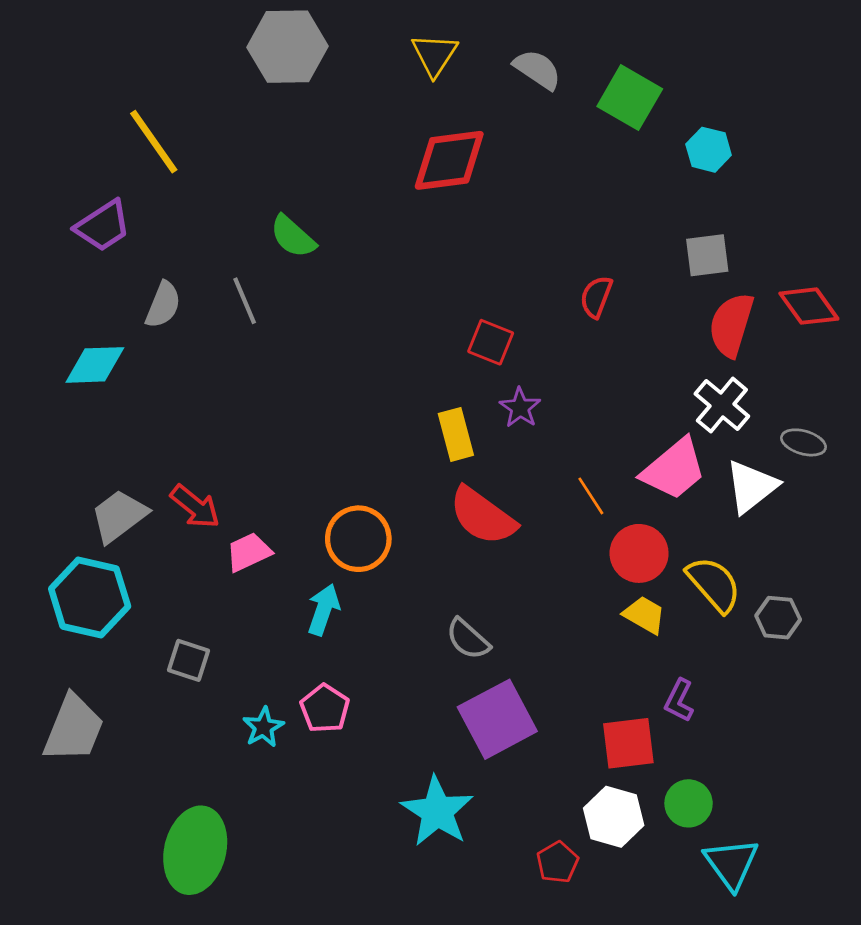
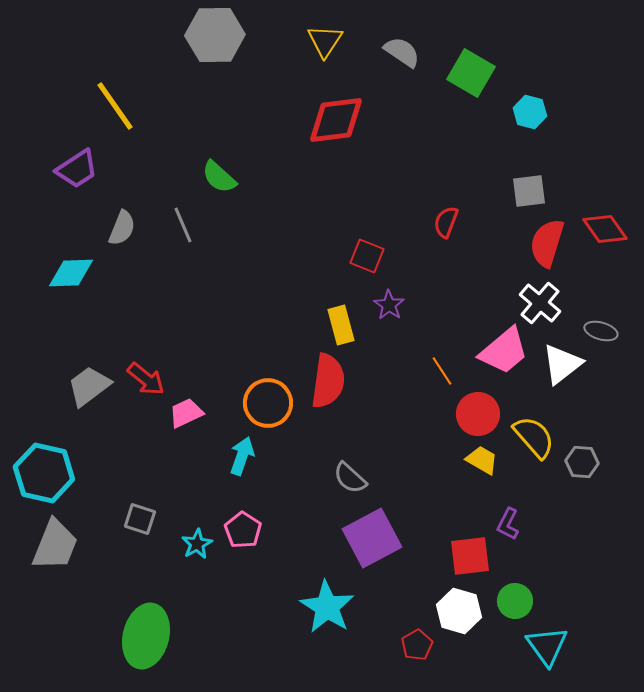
red semicircle: (483, 516) -> (328, 381), moved, turned -118
cyan hexagon: (90, 598) -> (44, 473), moved
gray square: (189, 660) -> (140, 519), moved

